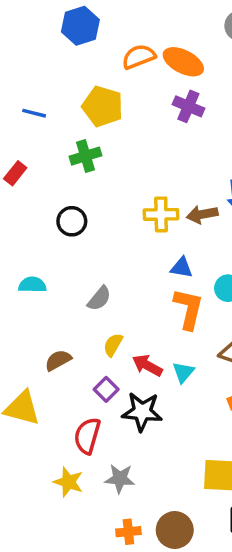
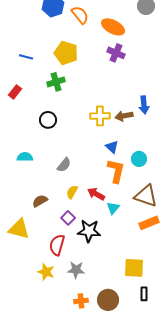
orange semicircle: (139, 57) -> (80, 15), moved, turned 72
blue triangle: (182, 268) -> (112, 147), turned 32
red arrow: (147, 365) -> (96, 194), moved

